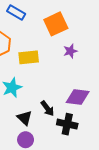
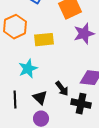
purple star: (70, 51) -> (84, 34), size x1.5

